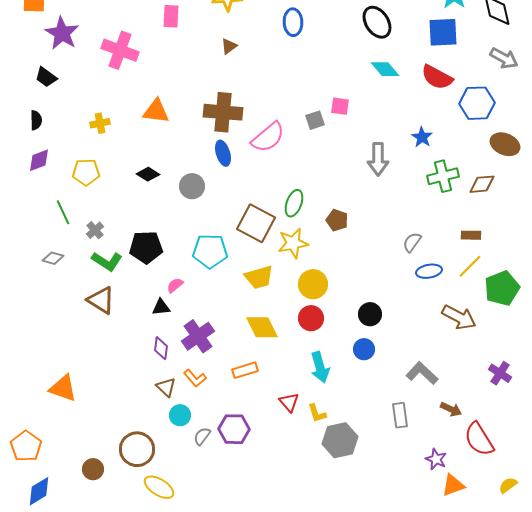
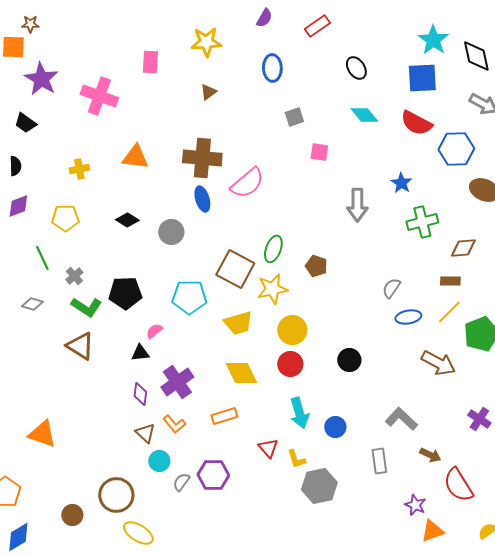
black ellipse: (377, 22) -> (356, 68), size x0.7
gray square: (315, 120) -> (294, 117), moved
brown diamond: (482, 184) -> (463, 248), moved
blue circle: (364, 349) -> (335, 427), moved

